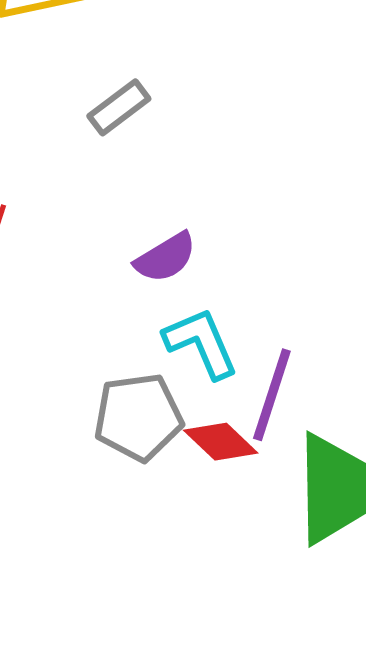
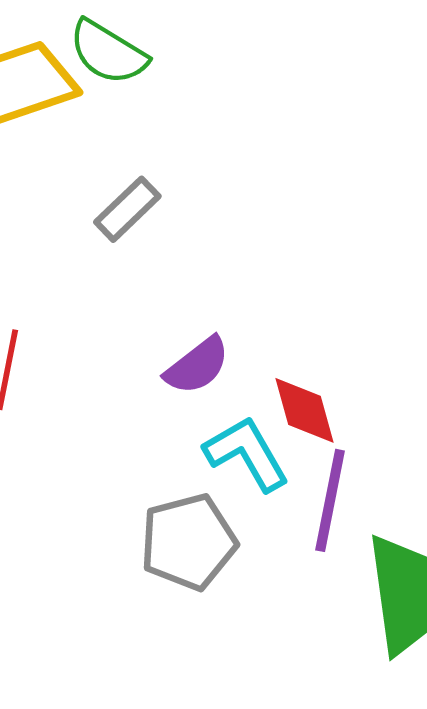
red diamond: (221, 442) -> (305, 410), moved, turned 38

